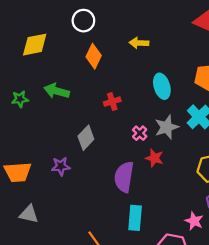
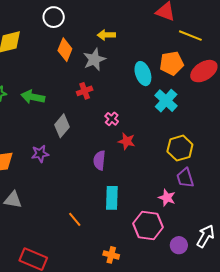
cyan ellipse: (162, 86) -> (143, 74), moved
green arrow: (57, 91) -> (33, 97), moved
gray star: (167, 127) -> (94, 59), moved
purple semicircle: (124, 177) -> (99, 160), size x0.7

